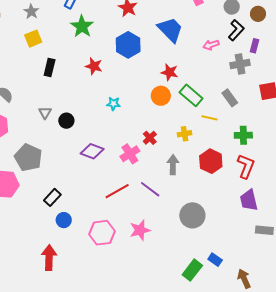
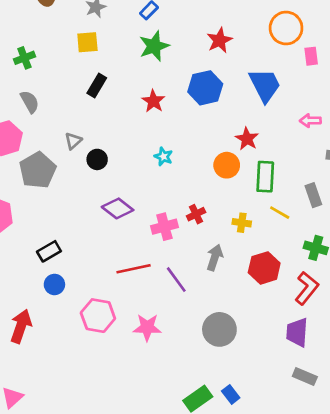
green rectangle: (191, 95) -> (265, 177), turned 35
gray pentagon: (28, 158) -> (38, 170), moved

